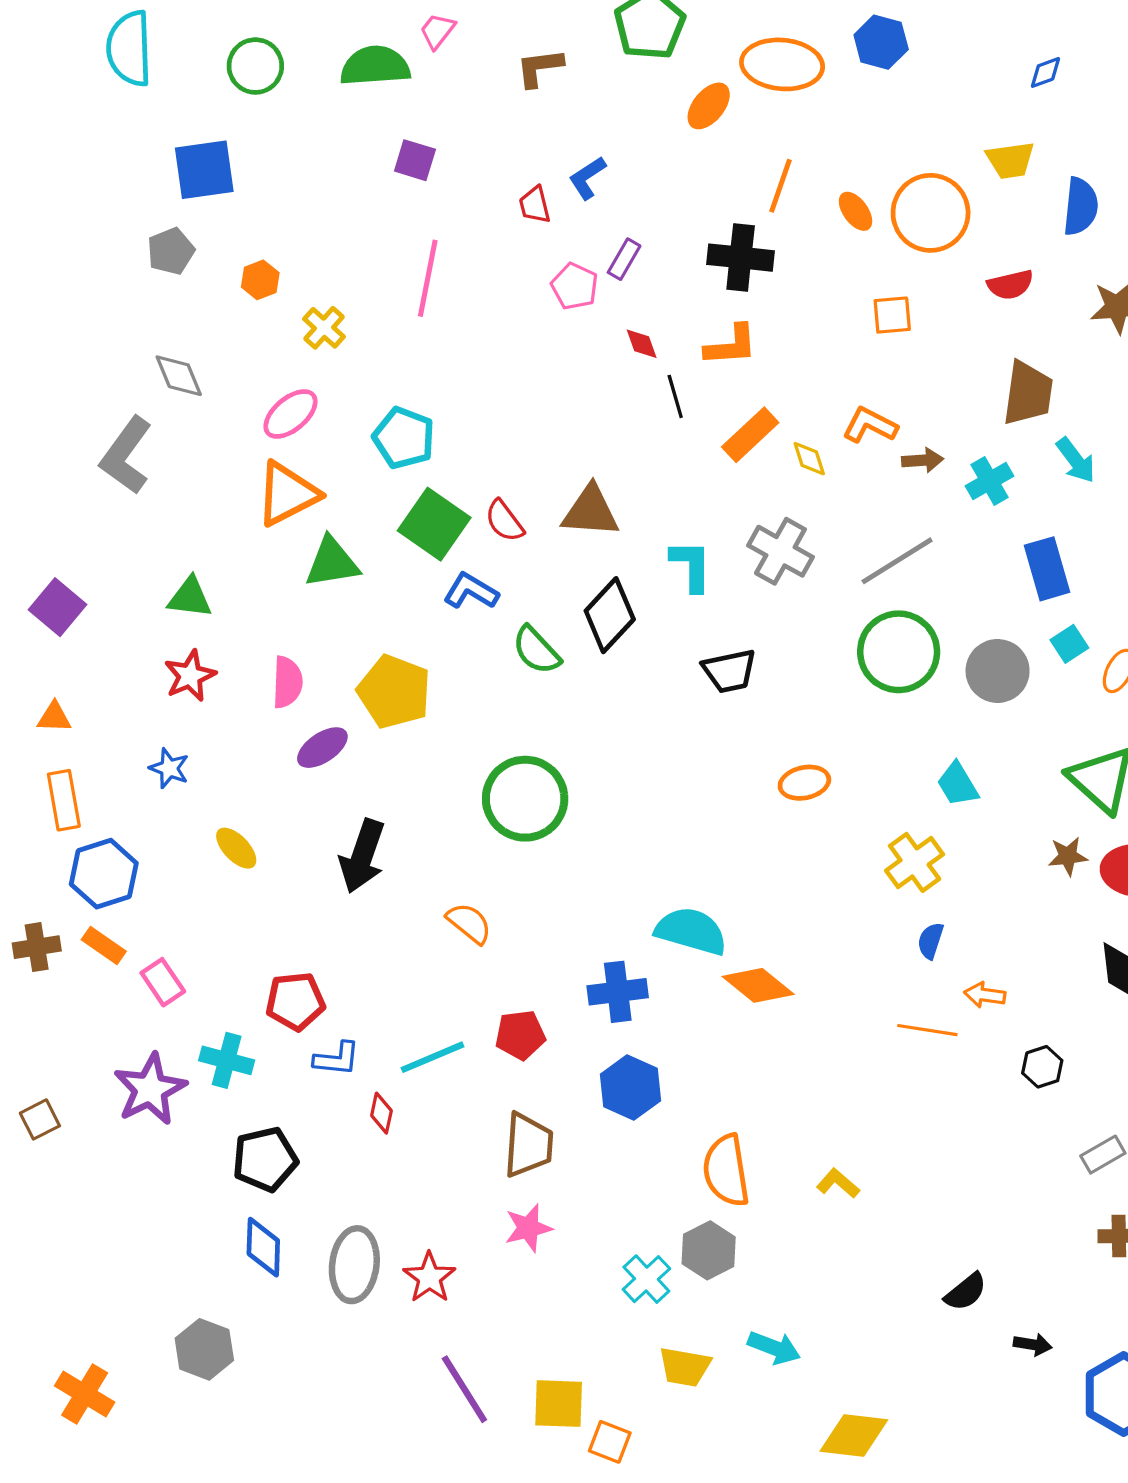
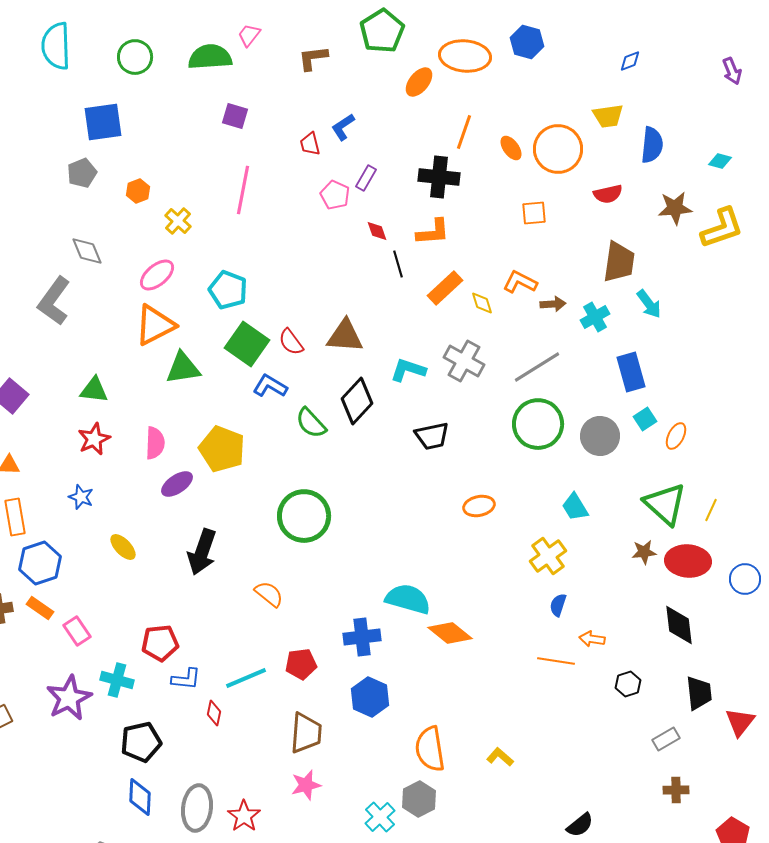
cyan L-shape: (691, 566) -> (408, 370), turned -72

